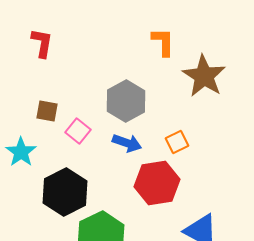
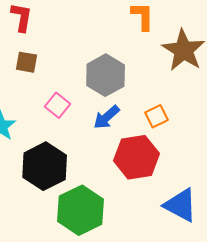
brown square: (47, 111) -> (27, 62), moved
blue arrow: (127, 143) -> (107, 117), turned 120

